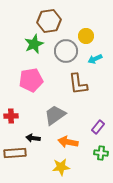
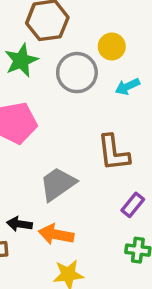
brown L-shape: (78, 84) -> (113, 153), moved
orange arrow: (68, 142) -> (56, 234), moved

